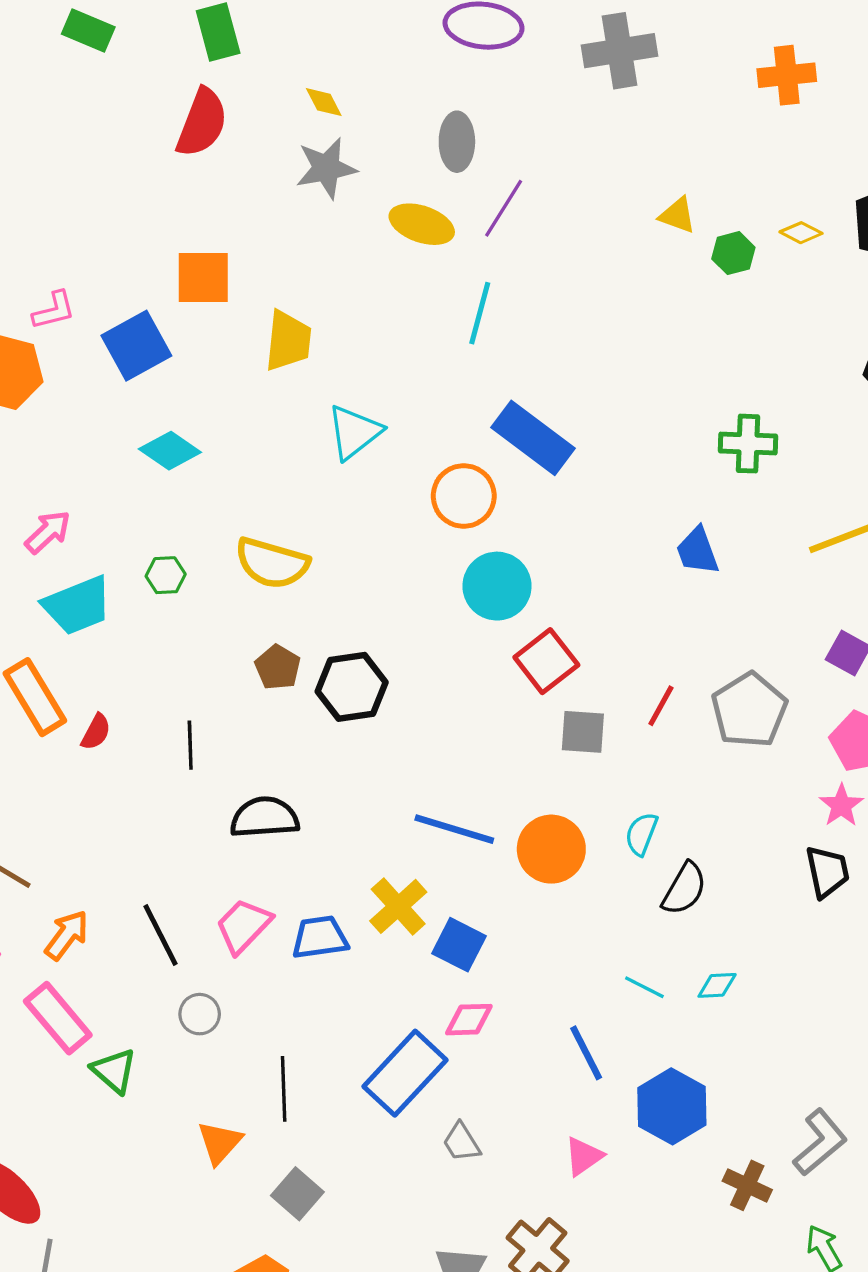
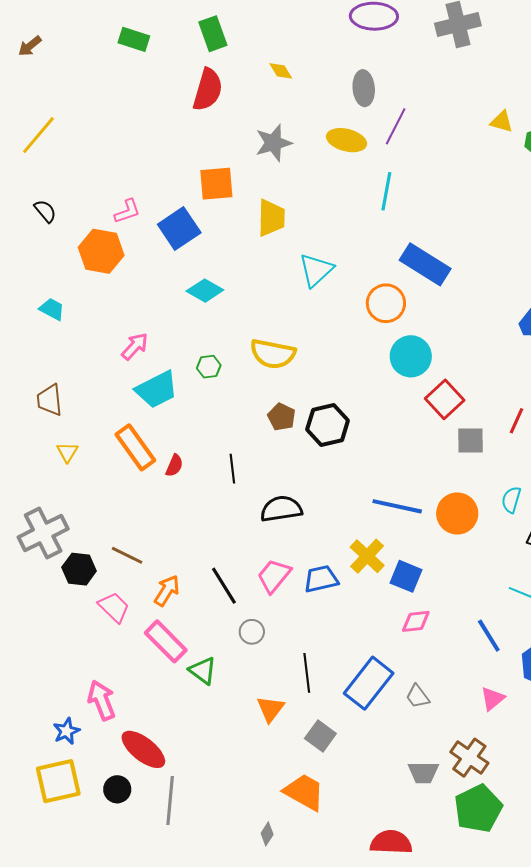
gray star: (326, 168) -> (274, 143), moved
blue rectangle: (405, 1073) -> (369, 683), moved

